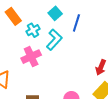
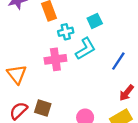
blue line: (76, 23) -> (118, 61), moved

